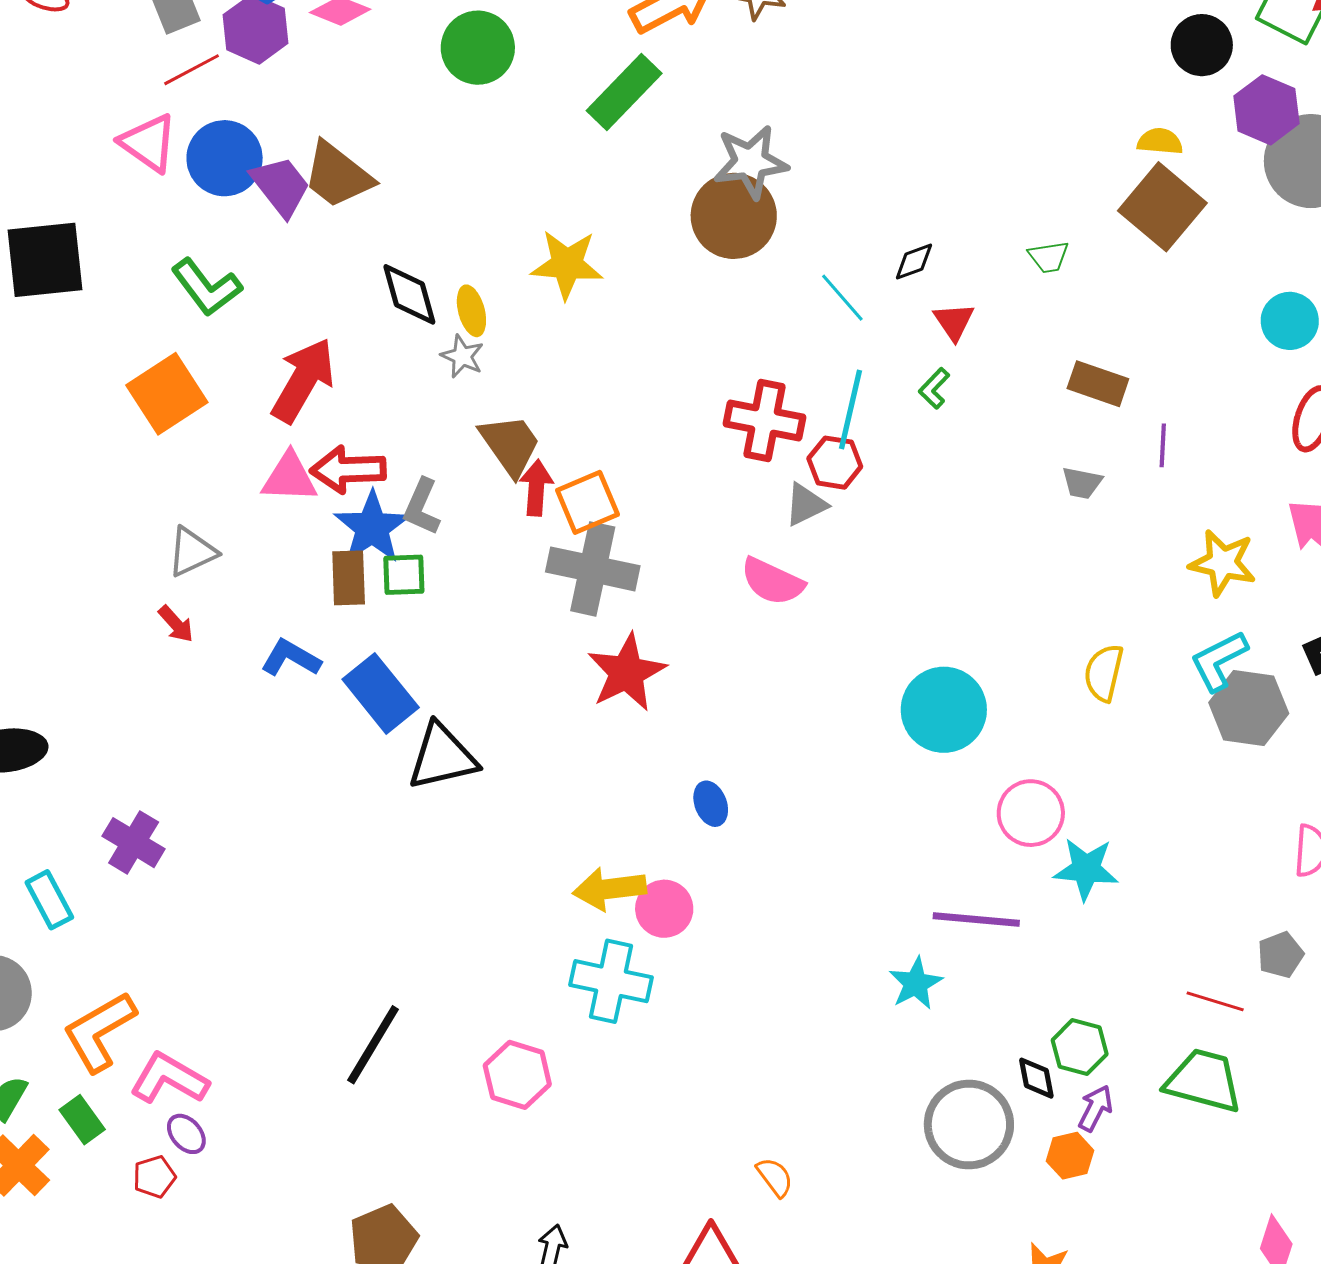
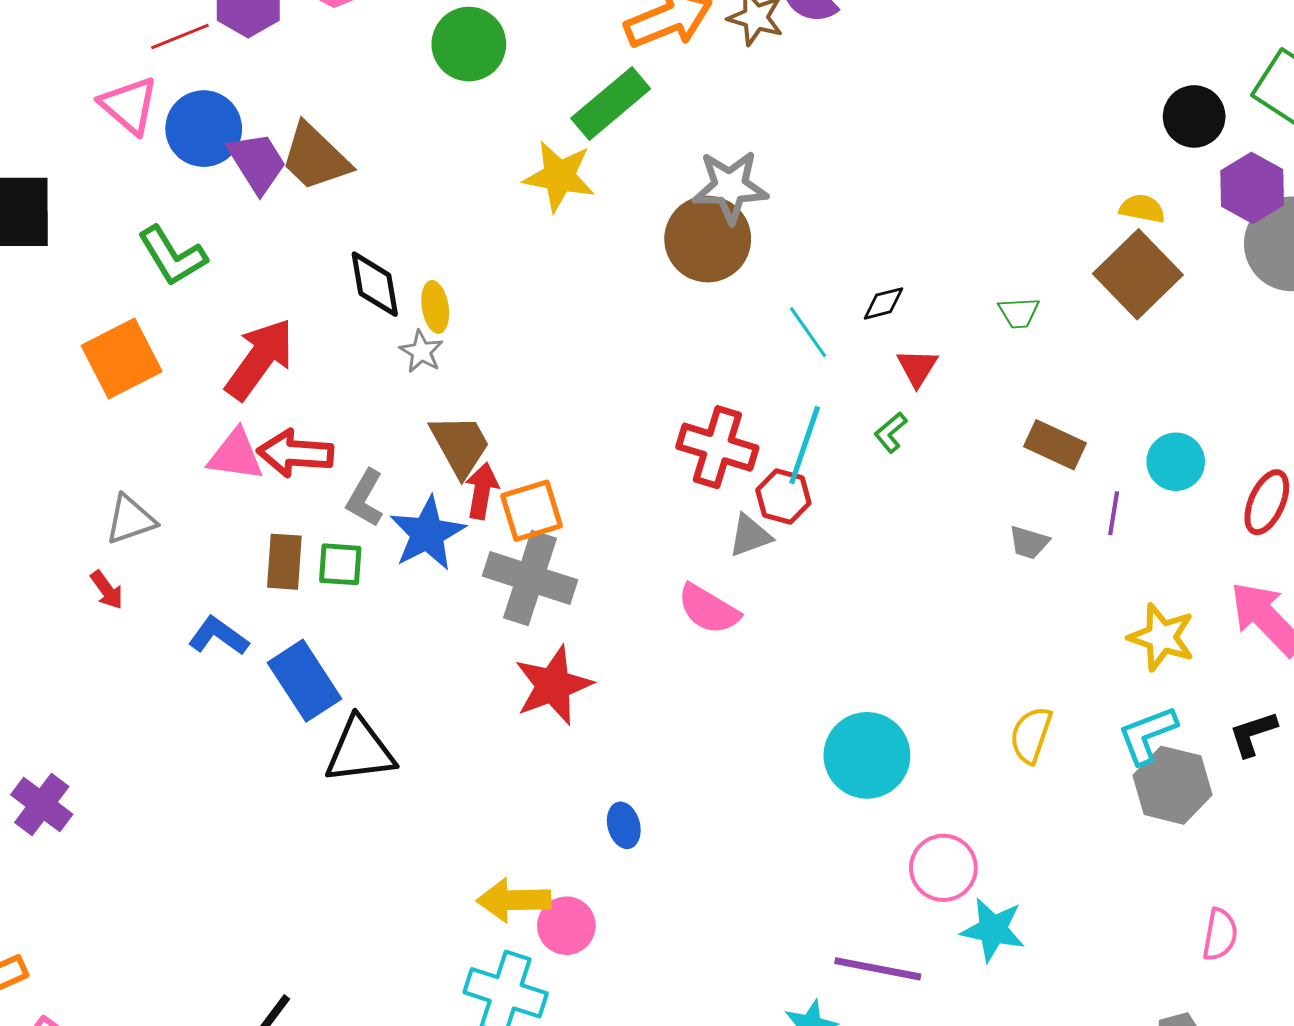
yellow star: (567, 264) -> (559, 176), moved
cyan circle: (1290, 321) -> (1176, 462), moved
blue star: (372, 527) -> (427, 534), moved

